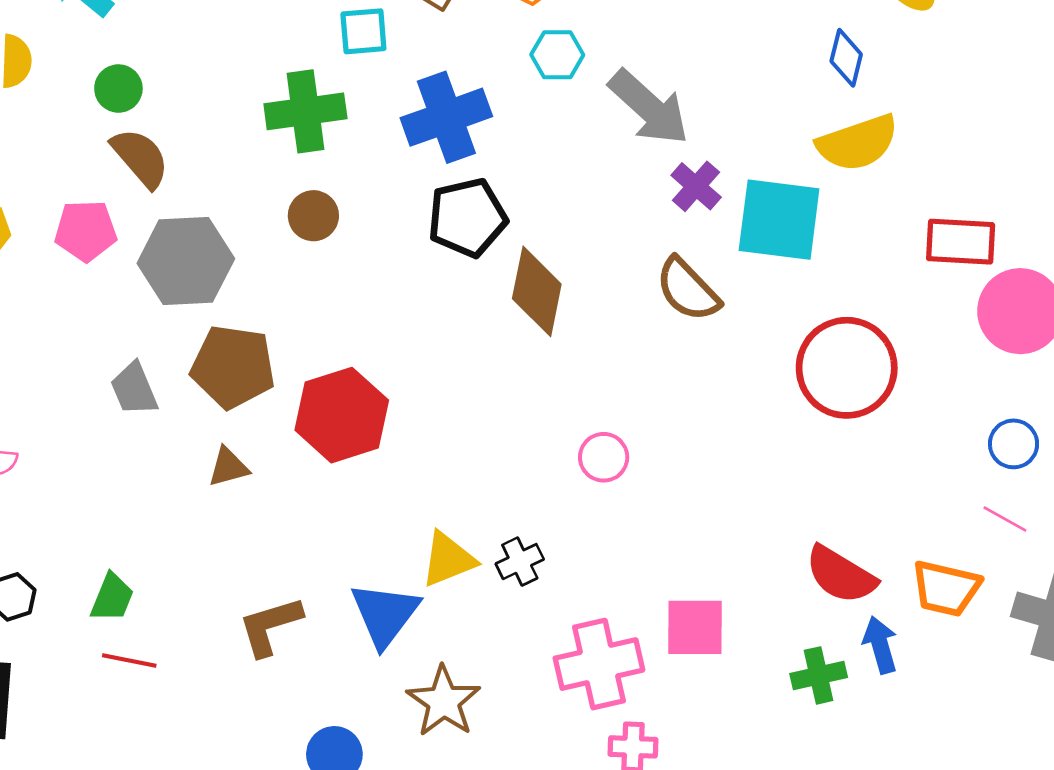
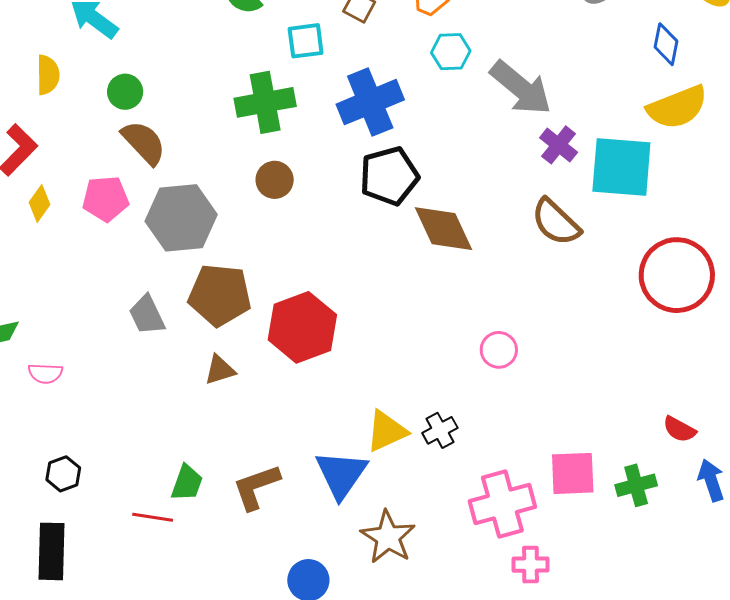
brown diamond: (537, 291) -> (444, 229), turned -34
red semicircle: (841, 575) -> (679, 429), size x0.6
green trapezoid: (112, 598) -> (187, 483), moved
green cross: (819, 675) -> (636, 485), moved

